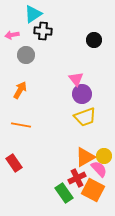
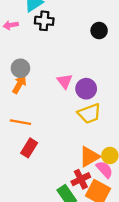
gray circle: (26, 55) -> (20, 68), moved
pink triangle: (76, 79) -> (65, 81), moved
red rectangle: (14, 163) -> (29, 148), moved, turned 66

